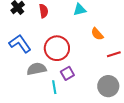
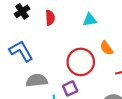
red circle: (57, 48) -> (81, 62), moved

